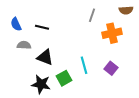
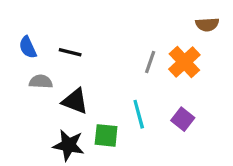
gray line: (92, 15) -> (150, 62), moved
orange cross: (112, 33) -> (184, 62), turned -30
green square: (64, 78) -> (106, 135), turned 35

